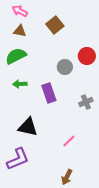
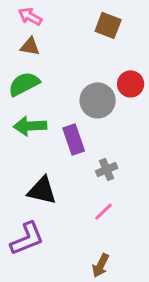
brown square: (55, 25) -> (108, 25), moved, turned -30
gray circle: (65, 67) -> (98, 100), size x1.5
green arrow: (20, 84) -> (30, 126), size x1.5
gray cross: (86, 102) -> (107, 170), moved

